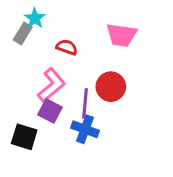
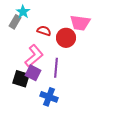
red circle: (111, 87) -> (66, 38), moved
blue cross: (85, 129) -> (49, 97), moved
black square: (24, 137) -> (21, 79), moved

